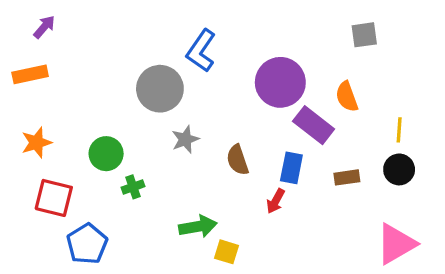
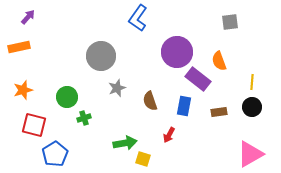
blue L-shape: (201, 51) -> (138, 18), moved
red arrow: (276, 201) -> (169, 135), moved

